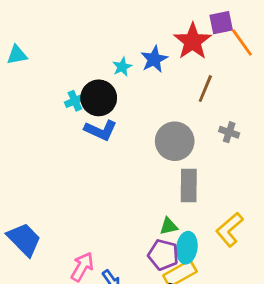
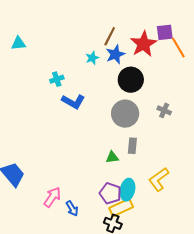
brown line: (205, 89) -> (110, 36), moved
black circle: (99, 98) -> (131, 80), moved
gray rectangle: (189, 186) -> (132, 146), size x0.7
green triangle: (169, 226) -> (112, 157), moved

